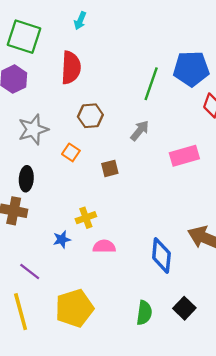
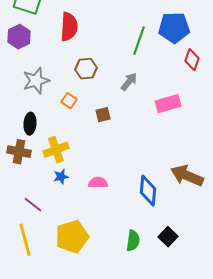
yellow cross: (86, 218) -> (56, 150), moved, size x1.4

